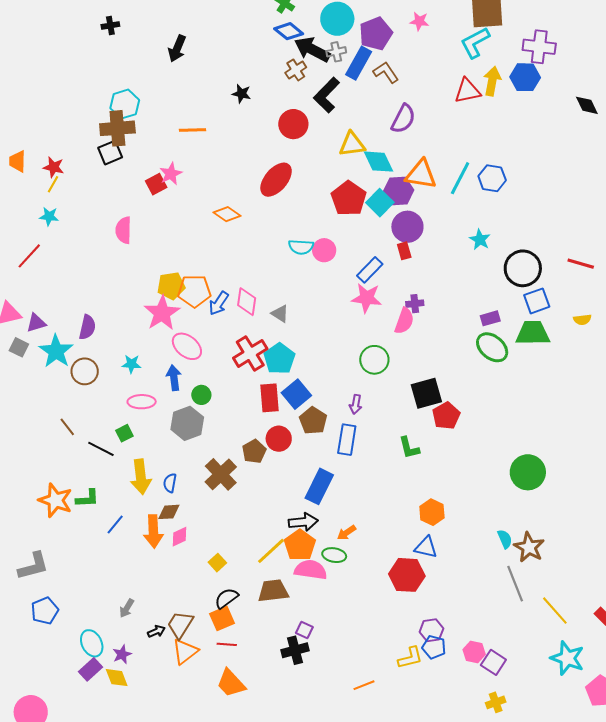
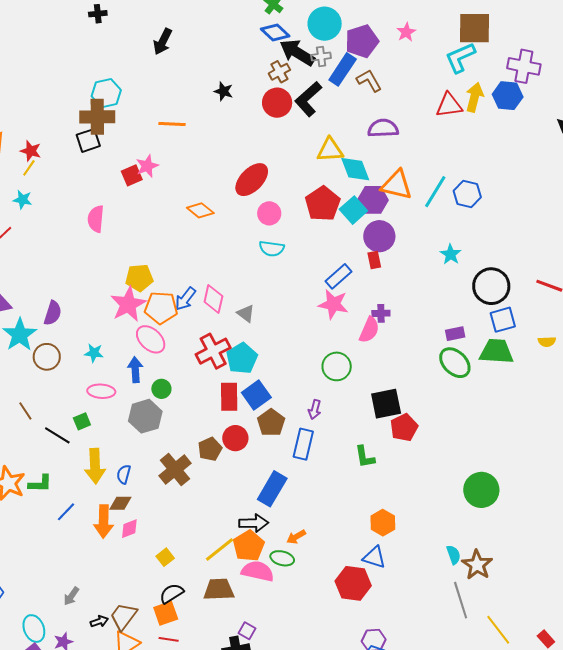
pink star: (419, 21) -> (406, 32), turned 30
purple semicircle: (403, 119) -> (383, 128), turned -124
red circle: (293, 124) -> (277, 103), moved
pink circle: (324, 250) -> (269, 213), moved
orange pentagon: (194, 291) -> (161, 308), moved

